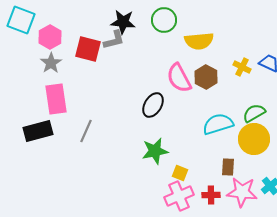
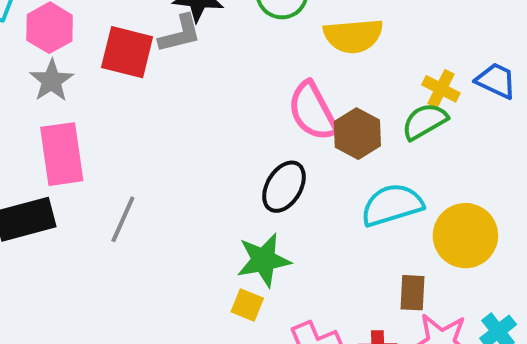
brown hexagon: (206, 77) -> (357, 134), moved
black ellipse: (153, 105) -> (284, 187), moved
green semicircle: (254, 113) -> (425, 121), moved
yellow square: (180, 173) -> (247, 305), moved

